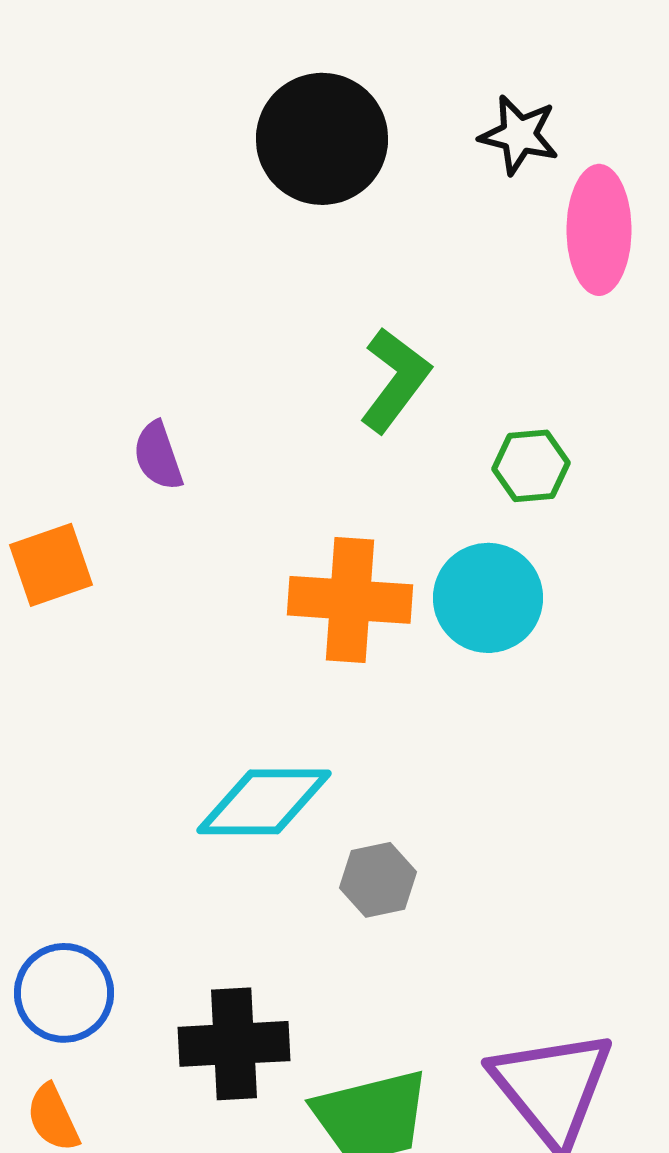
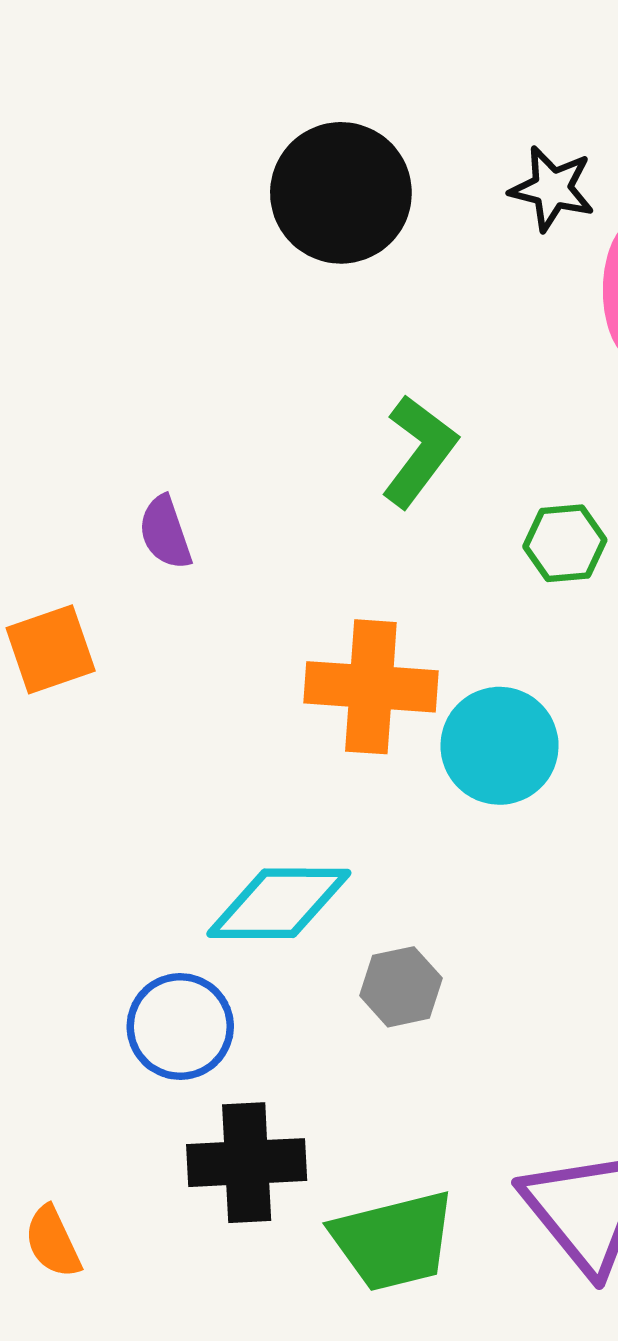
cyan circle: (488, 598) -> (500, 746), moved
blue circle: (64, 993) -> (180, 1026), moved

